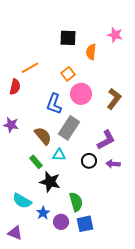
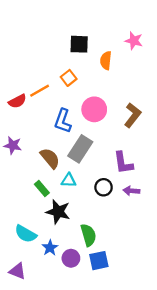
orange line: (30, 68) -> (40, 91), moved
orange square: (68, 74) -> (69, 78), moved
red semicircle: (15, 87) -> (17, 101), turned 49
purple L-shape: (106, 140) -> (123, 163), turned 110

